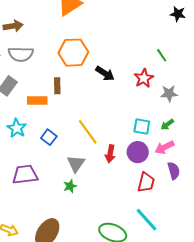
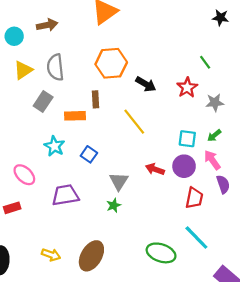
brown arrow: (13, 26) -> (47, 25), moved
gray semicircle: (21, 54) -> (55, 67), turned 85
yellow line: (88, 132) -> (134, 122), moved
pink arrow: (164, 147) -> (212, 160), turned 84
red arrow: (110, 154) -> (155, 169), turned 102

